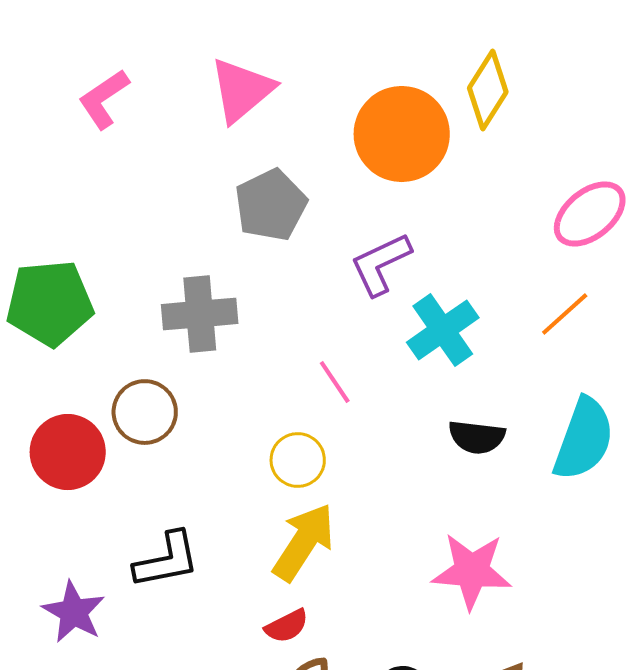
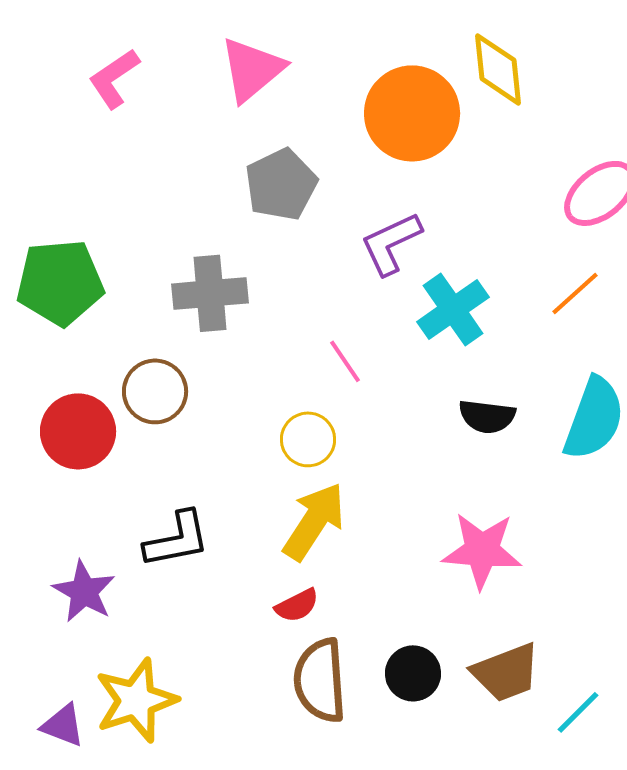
yellow diamond: (488, 90) -> (498, 69), turned -38

